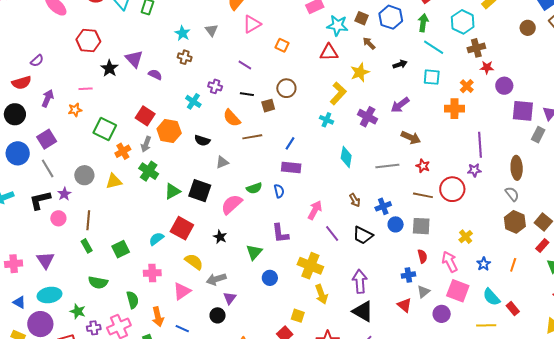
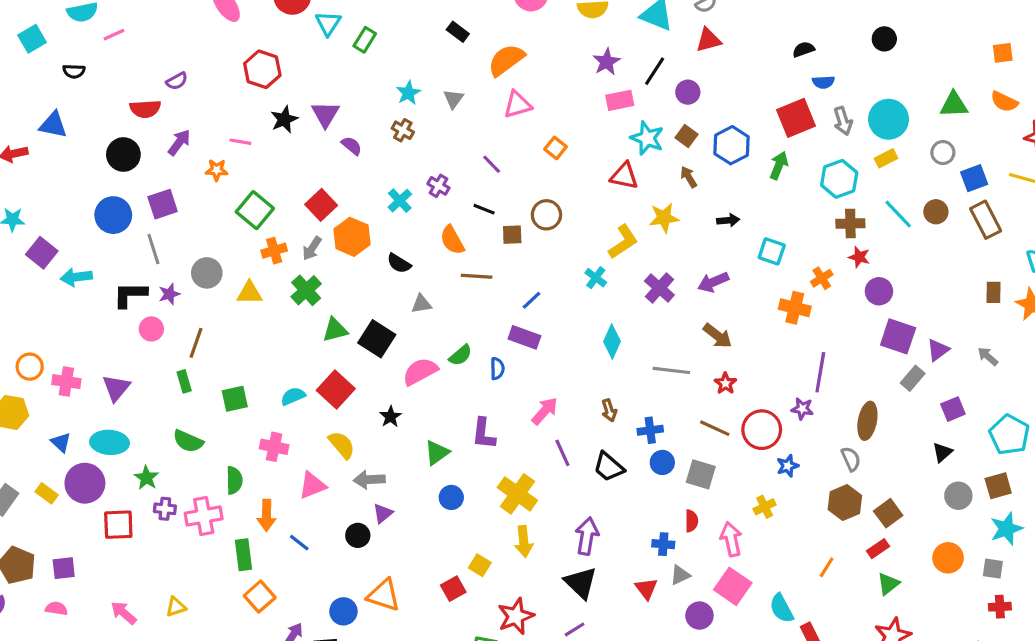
cyan line: (434, 47) -> (898, 214), moved
green semicircle: (254, 188) -> (460, 355), turned -35
blue star: (484, 264) -> (788, 466), moved

